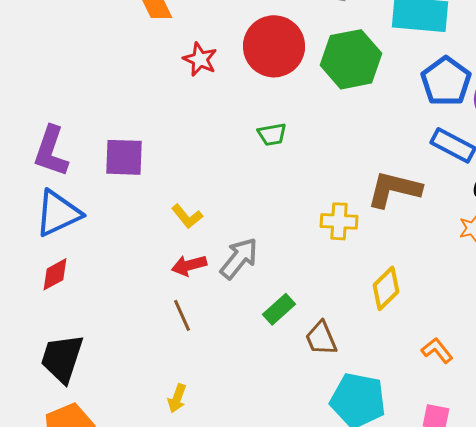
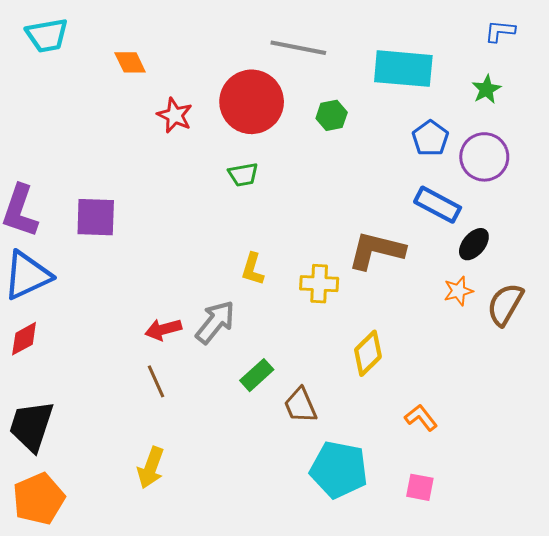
green hexagon: (351, 59) -> (332, 115), size x0.5
blue pentagon: (446, 81) -> (430, 138), size x0.7
green trapezoid: (272, 134) -> (243, 175), moved
yellow L-shape: (187, 216) -> (253, 269), moved, turned 56
yellow arrow: (177, 398) -> (151, 468), size x1.4

